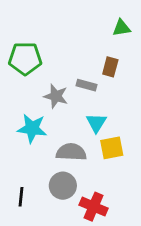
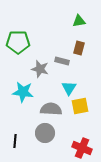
green triangle: (121, 28) -> (79, 21), moved
red cross: (94, 207) -> (82, 148), moved

